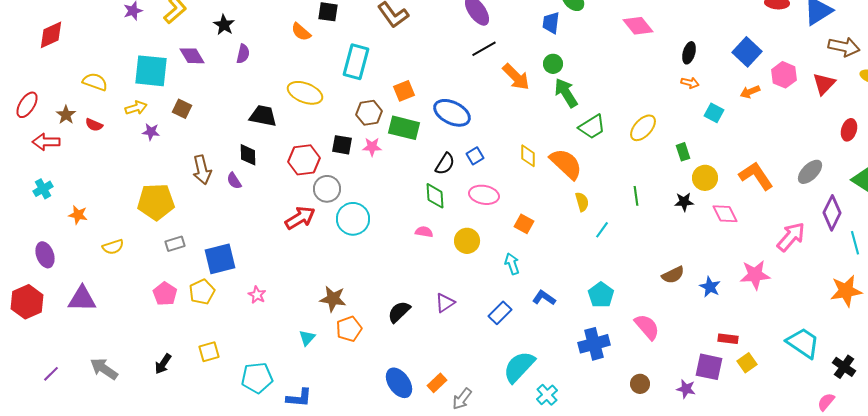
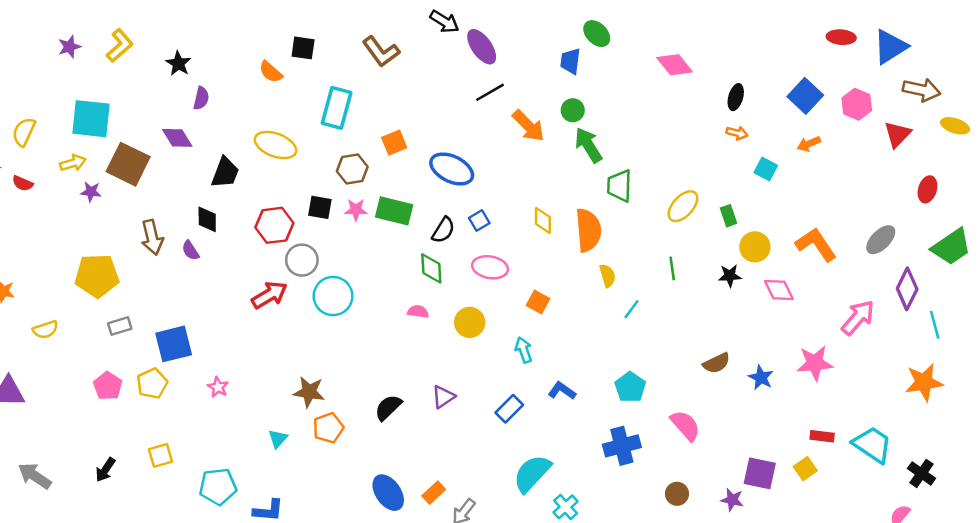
purple diamond: (192, 56) -> (177, 138), moved
pink hexagon: (784, 75) -> (857, 104), moved
yellow semicircle: (95, 82) -> (24, 132), turned -85
brown square: (182, 109) -> (128, 164), size x1.8
black trapezoid: (263, 116) -> (225, 173), turned 100
green trapezoid: (592, 127) -> (619, 186), turned 124
green rectangle: (404, 128) -> (394, 211), moved
yellow ellipse: (643, 128) -> (683, 206), moved
orange semicircle: (566, 164) -> (588, 230), turned 42
red rectangle: (728, 339) -> (822, 436), moved

